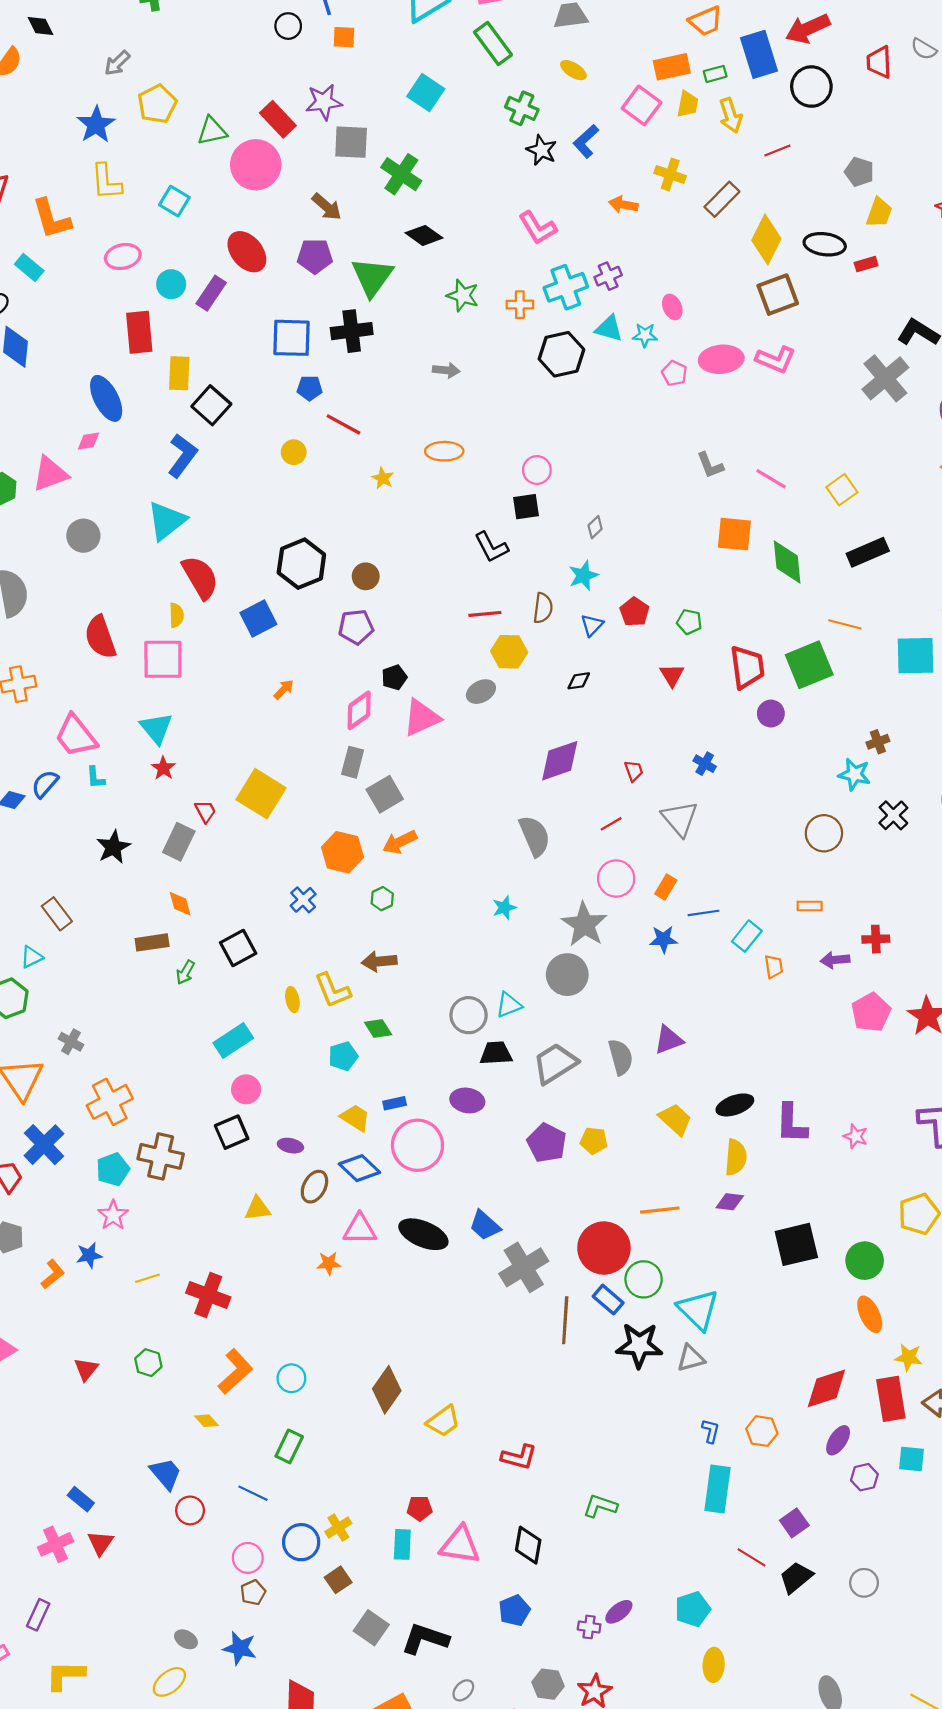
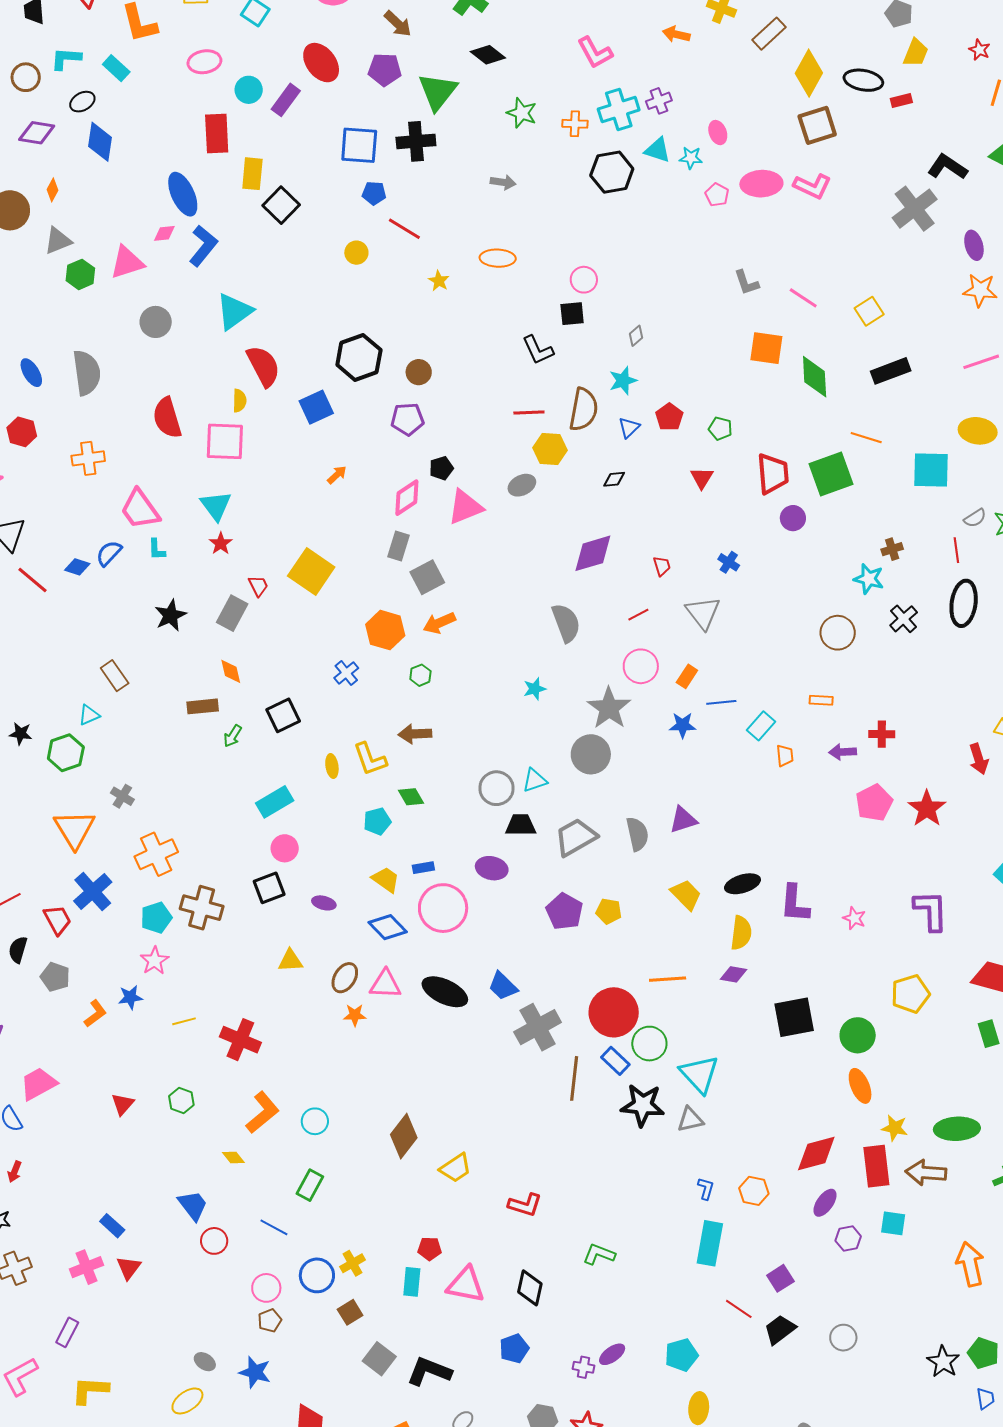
blue L-shape: (182, 456) -> (203, 246), moved
brown semicircle: (543, 608) -> (584, 409), size x1.5
brown ellipse: (314, 1187) -> (345, 978), moved

